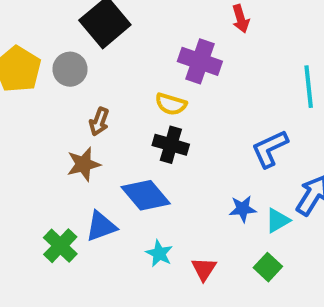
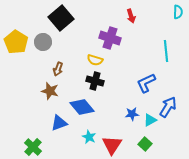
brown star: (84, 164) -> (50, 91), turned 30
green cross: (60, 246) -> (33, 147), moved
red triangle: (204, 269) -> (112, 145), size x1.5

